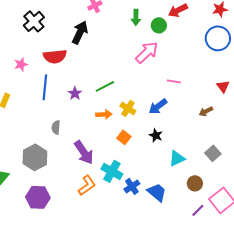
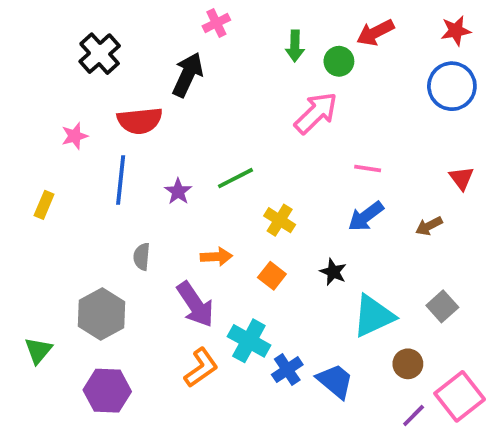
blue arrow: (158, 106) -> (366, 216), moved
orange arrow: (104, 114) -> (216, 257), moved
cyan triangle: (177, 158) -> (373, 316), size x1.4

